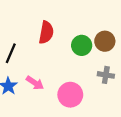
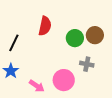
gray cross: (106, 75) -> (87, 64), moved
pink arrow: (35, 83) -> (37, 86), moved

